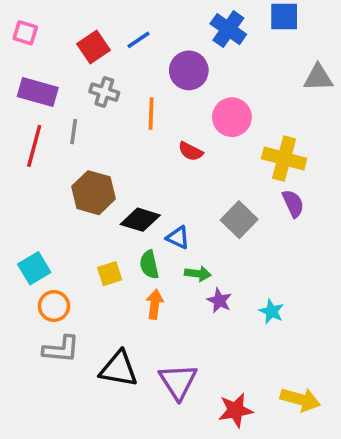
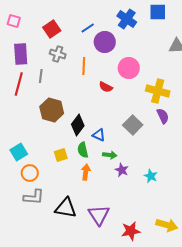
blue line: (138, 40) -> (88, 28), moved
purple rectangle: (38, 92) -> (21, 54), turned 70
black diamond: (140, 220) -> (78, 125), turned -70

